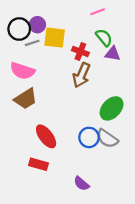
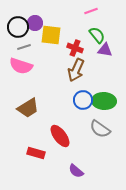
gray line: (32, 43) -> (24, 47), moved
brown trapezoid: (26, 99) -> (28, 108), moved
green ellipse: (112, 108) -> (104, 101), turned 50
red ellipse: (46, 136) -> (60, 136), moved
blue circle: (89, 137) -> (83, 100), moved

